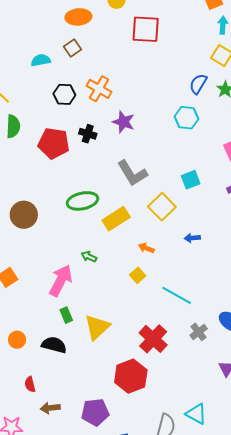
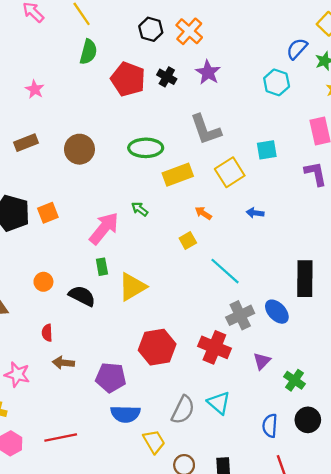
gray cross: (199, 332) -> (240, 315), size x1.4
red cross: (153, 339) -> (214, 347), moved, turned -32

